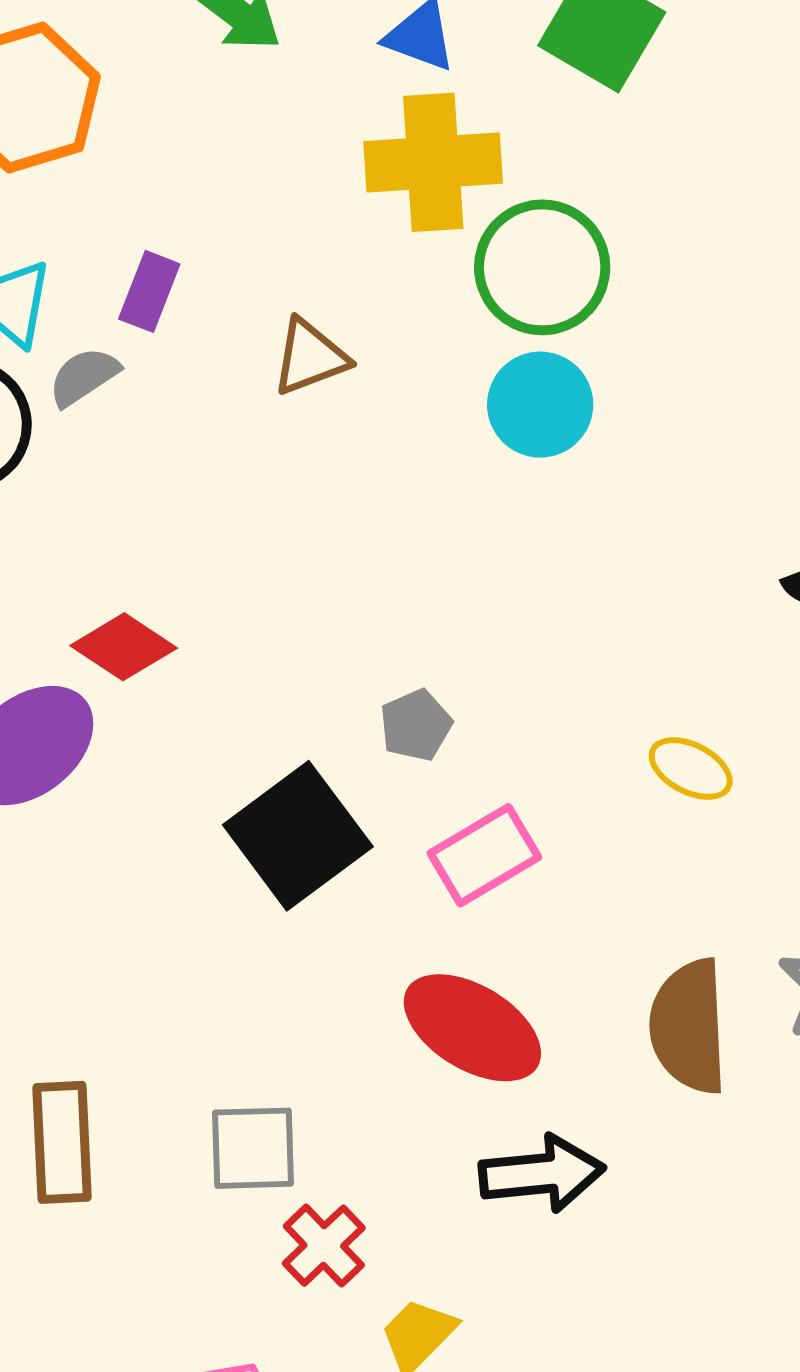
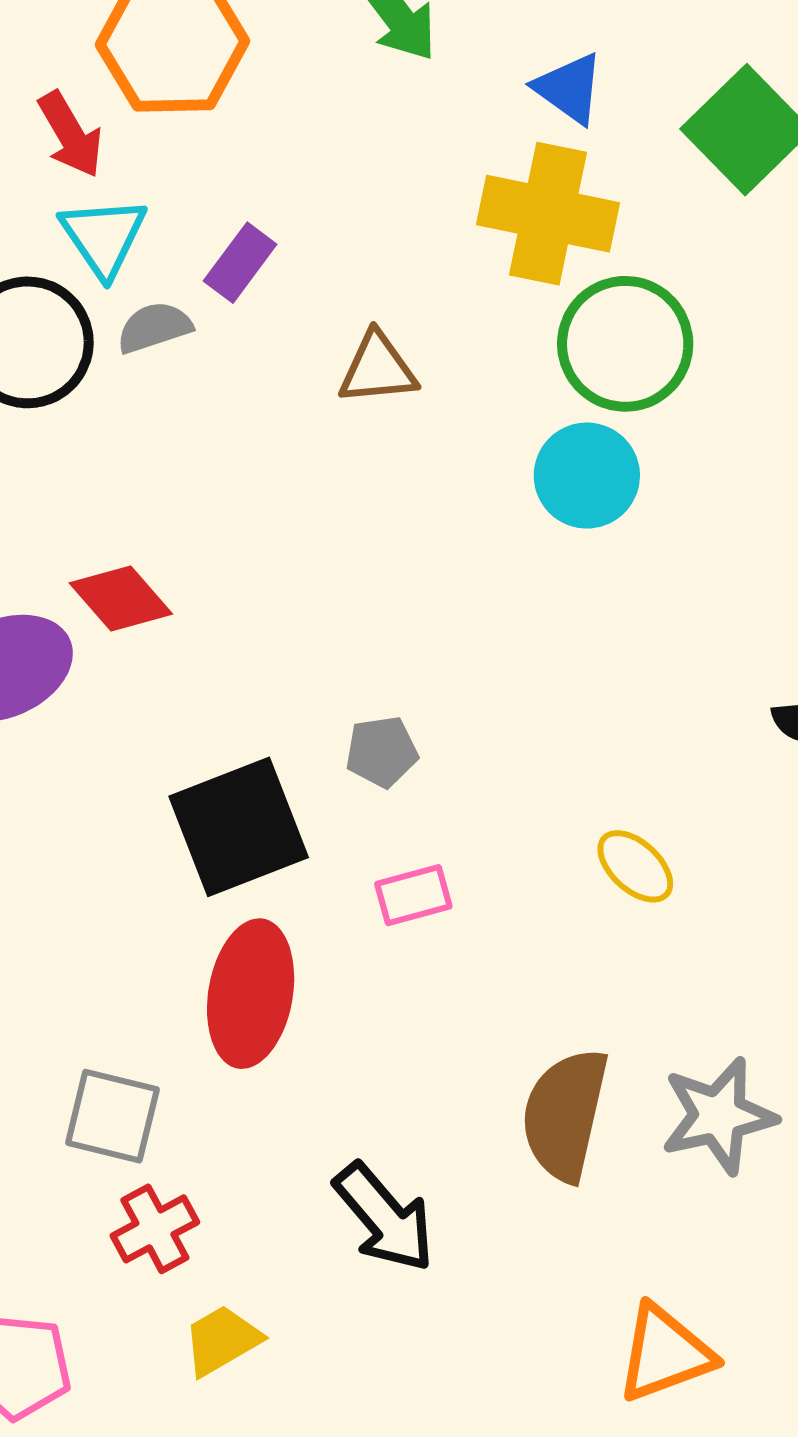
pink rectangle: (484, 855) -> (413, 895), size x0.7
red ellipse: (472, 1028) -> (251, 994), moved, turned 53
black arrow: (542, 1174) -> (384, 1217), turned 40

